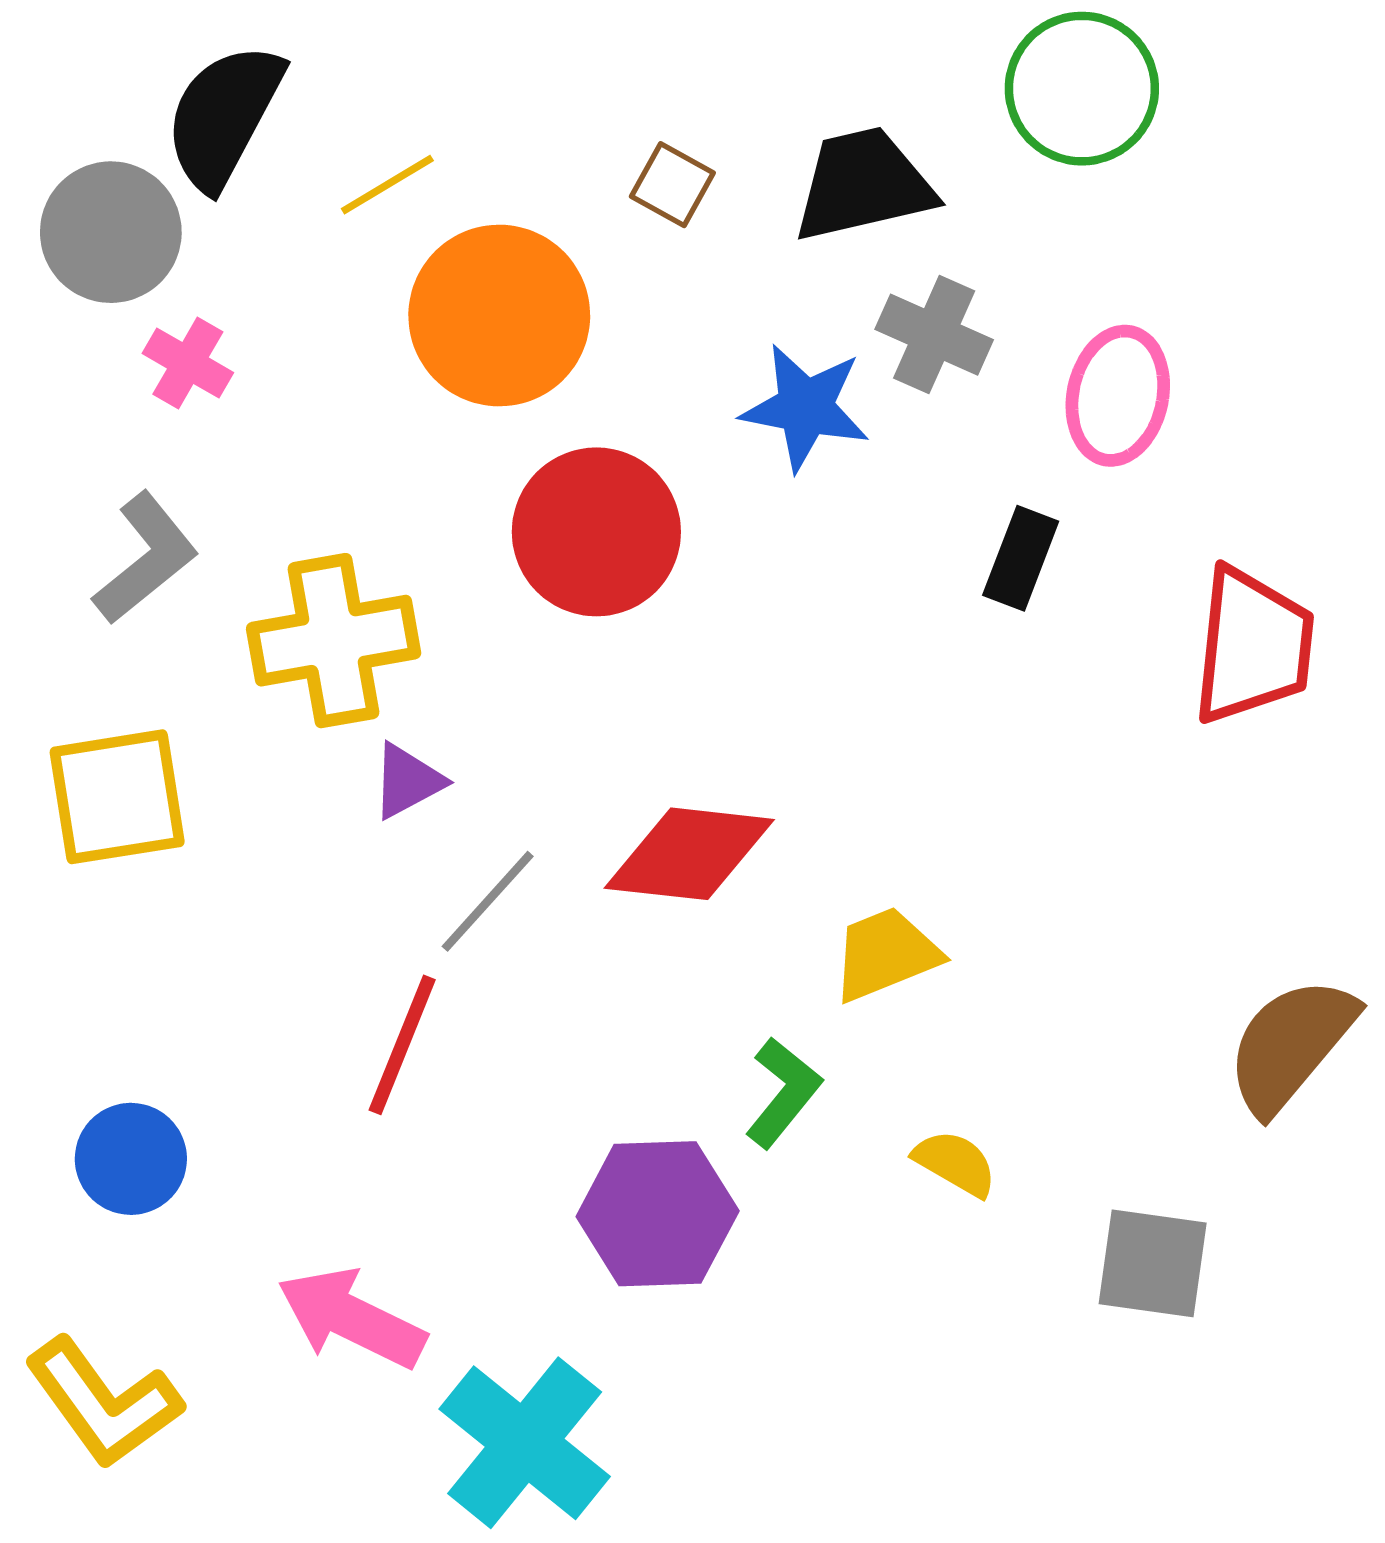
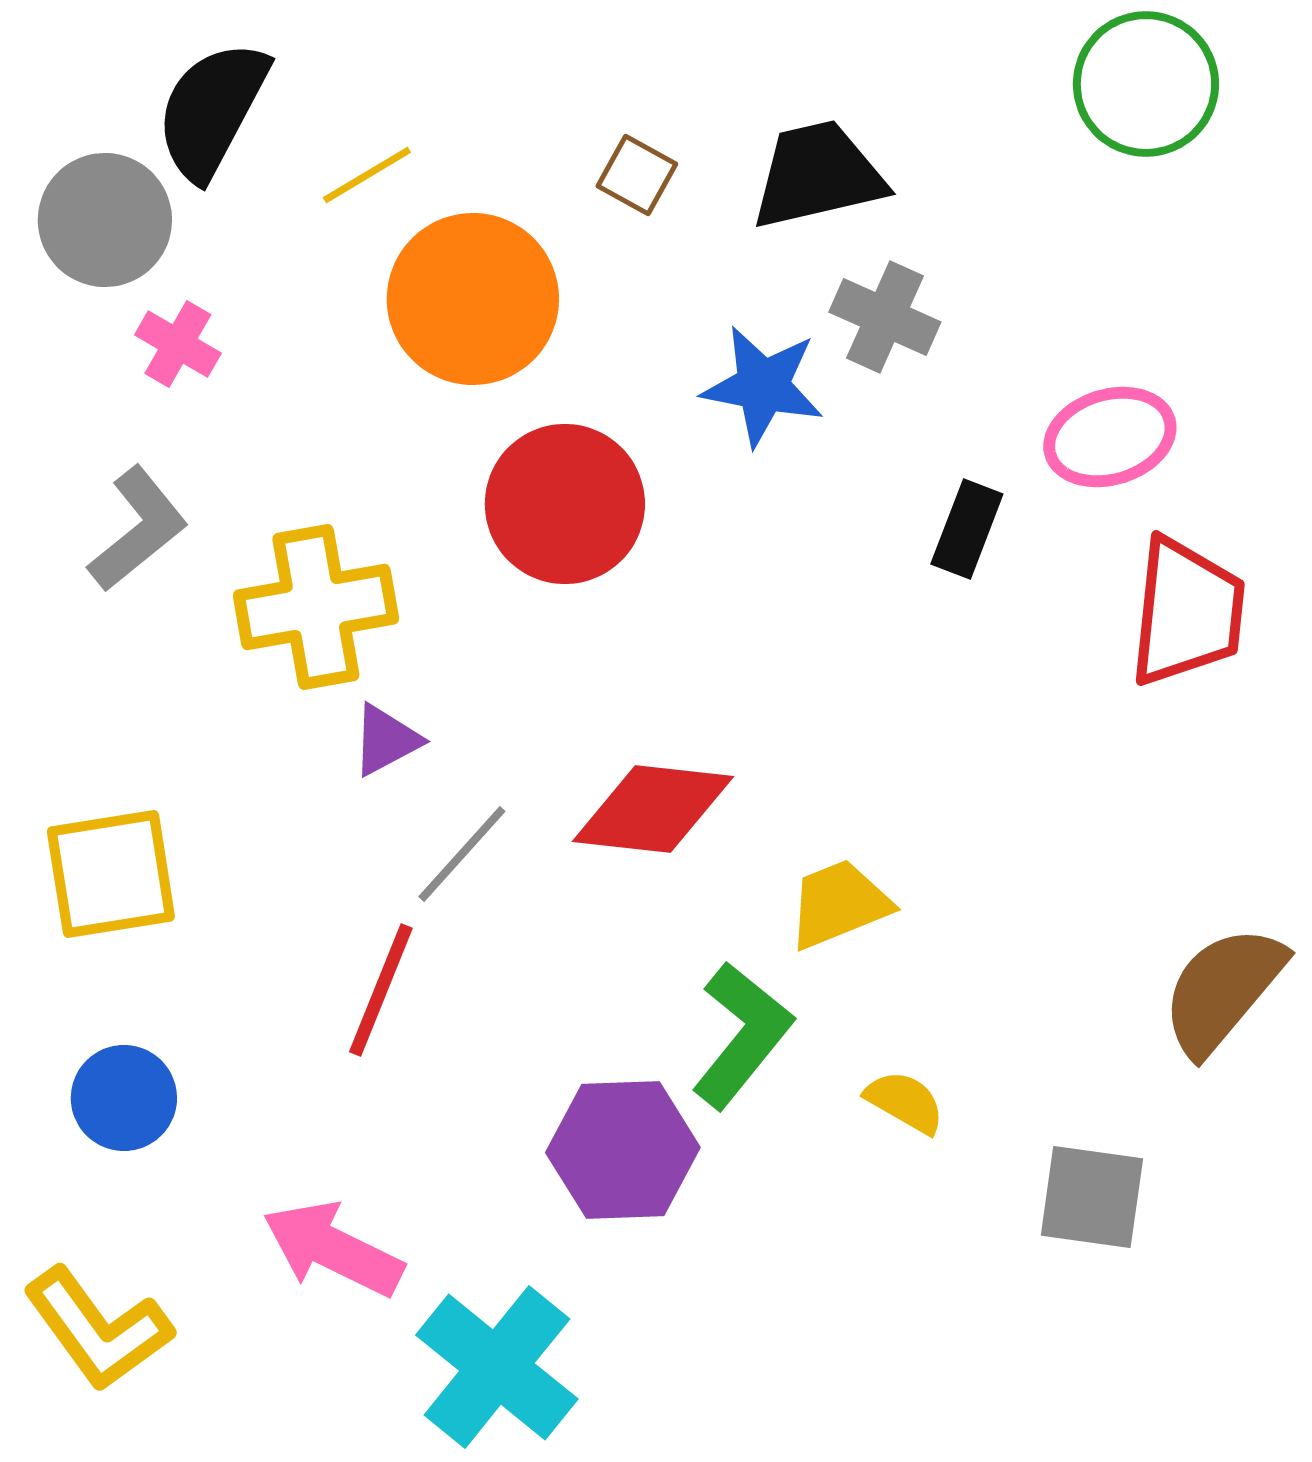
green circle: (1082, 89) -> (1146, 84), moved
pink ellipse: (1118, 396) -> (1110, 437), moved, turned 61
yellow square: (117, 797) -> (111, 874), moved
green L-shape: (783, 1092) -> (742, 1035), size x1.4

